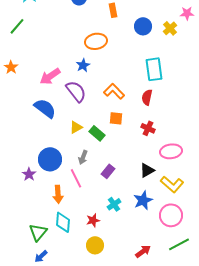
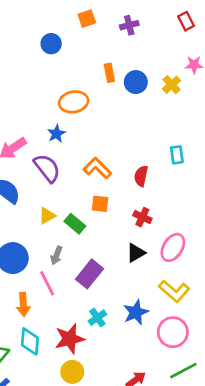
orange rectangle: (113, 10) -> (109, 73), moved
cyan rectangle: (154, 69) -> (177, 155), moved, size x0.6
pink ellipse: (171, 151) -> (173, 247), turned -50
black triangle: (147, 170) -> (136, 253), moved
purple rectangle: (108, 171) -> (89, 274), size x1.5
red star: (93, 220) -> (70, 339), size x1.6

